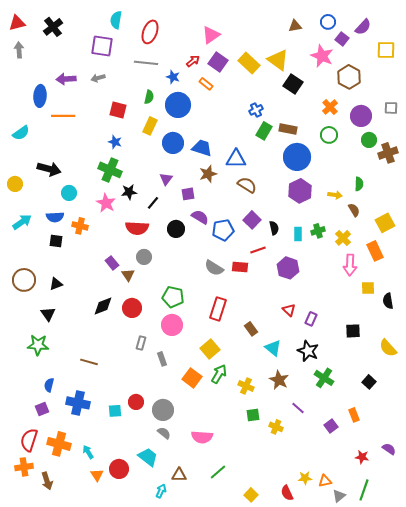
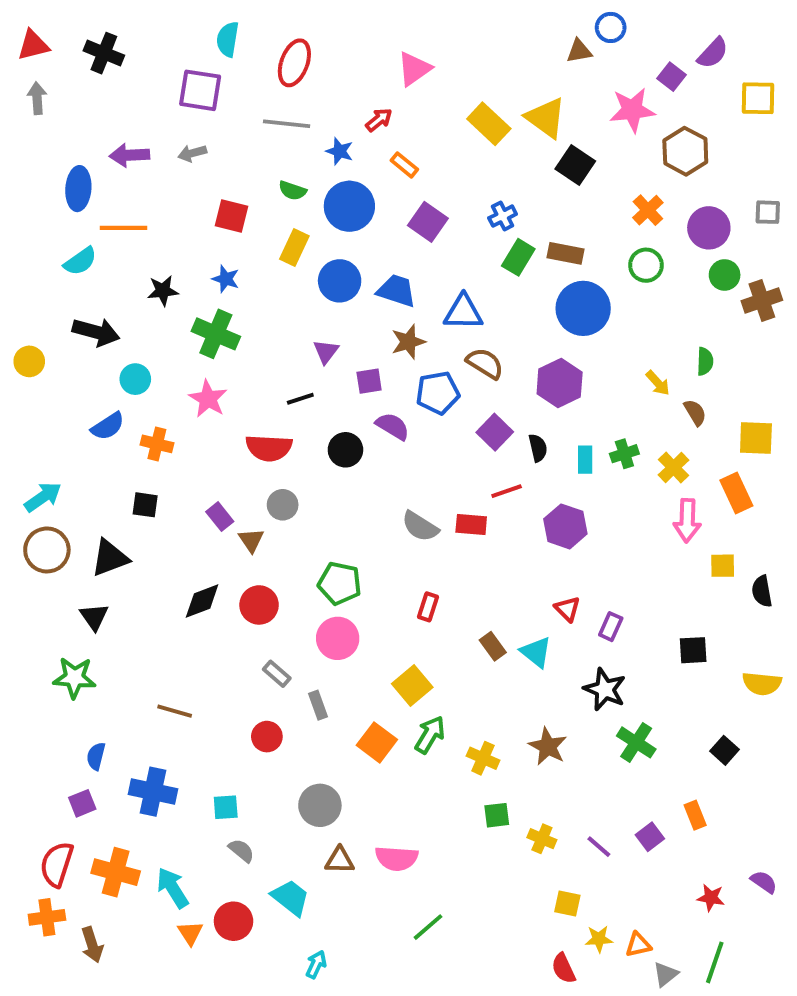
blue circle: (328, 22) -> (611, 27), moved
black cross: (53, 27) -> (104, 53), turned -30
pink star: (322, 56) -> (632, 110), turned -30
purple square: (218, 62) -> (428, 222), moved
green semicircle: (149, 97) -> (292, 191), turned 96
cyan semicircle: (21, 133) -> (80, 261), moved
purple hexagon: (300, 191) -> (560, 383), moved
black star: (129, 192) -> (163, 291), moved
yellow arrow: (335, 195) -> (658, 383), turned 40
black line: (153, 203) -> (300, 399), turned 32
blue semicircle: (55, 217) -> (108, 426), turned -30
cyan arrow: (22, 222) -> (43, 497), moved
yellow square: (385, 223) -> (756, 438), turned 30
blue pentagon: (223, 230) -> (438, 393), moved
black square: (56, 241) -> (145, 505), moved
black triangle: (56, 284) -> (110, 558), size x1.5
red rectangle: (218, 309) -> (428, 607), size x0.6
gray rectangle: (141, 343) -> (277, 674), turned -64
cyan triangle: (273, 348) -> (536, 652), moved
yellow semicircle: (388, 348) -> (762, 684), turned -42
red circle: (136, 402) -> (267, 737), moved
purple line: (298, 408) -> (599, 847), moved
gray semicircle: (164, 433) -> (241, 850), moved
cyan arrow: (88, 452) -> (173, 888), size x1.5
brown triangle: (179, 475) -> (340, 860), moved
yellow square: (251, 495) -> (567, 904), moved, turned -32

